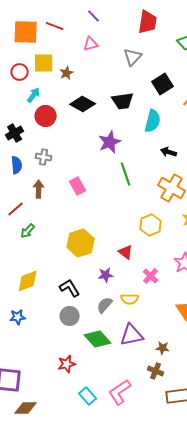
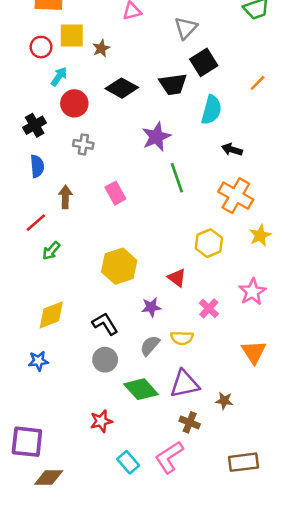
black square: (163, 84) -> (204, 62), moved
gray cross: (44, 157) -> (83, 144), moved
brown cross: (156, 371) -> (190, 422), moved

